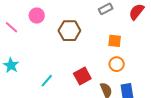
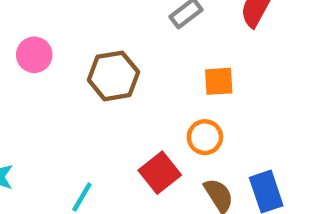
orange circle: (117, 64) -> (205, 137), moved

